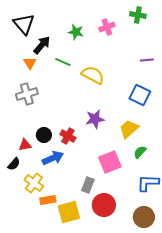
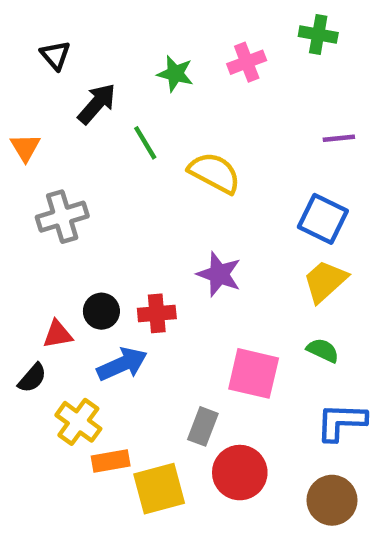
black triangle: (24, 24) -> (55, 55), size x0.6
green line: (63, 62) -> (145, 143), turned 35
orange triangle: (30, 63) -> (25, 147), moved
purple star: (95, 119) -> (219, 274), turned 30
yellow trapezoid: (129, 129) -> (325, 281), moved
red cross: (68, 136) -> (157, 313), turned -35
green semicircle: (140, 152) -> (323, 350), turned 72
pink square: (110, 162) -> (254, 373), turned 35

